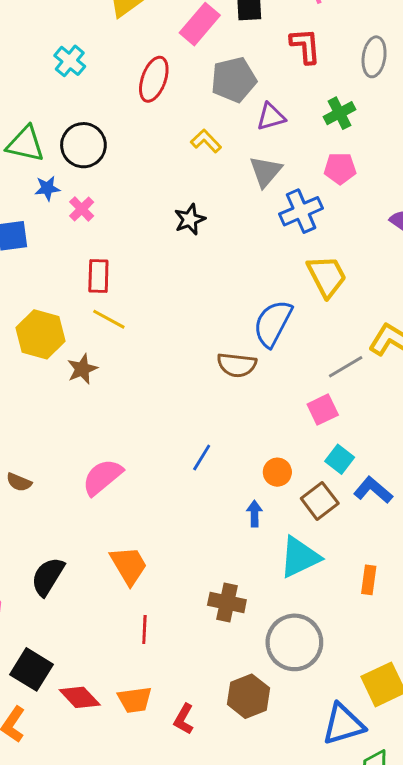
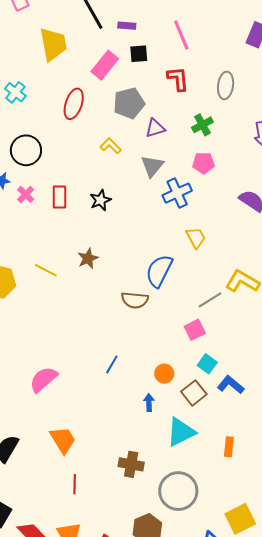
red rectangle: (98, 276) -> (60, 197), moved
yellow trapezoid: (327, 276) -> (196, 238), size x0.7
brown star: (82, 369) -> (88, 258), moved

